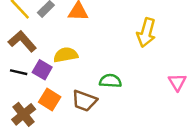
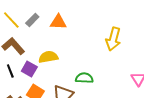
black line: (19, 72) -> (10, 71), turned 56

